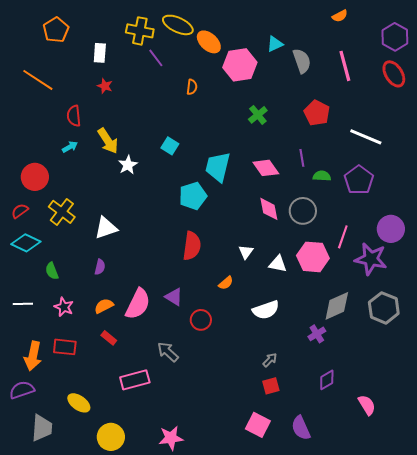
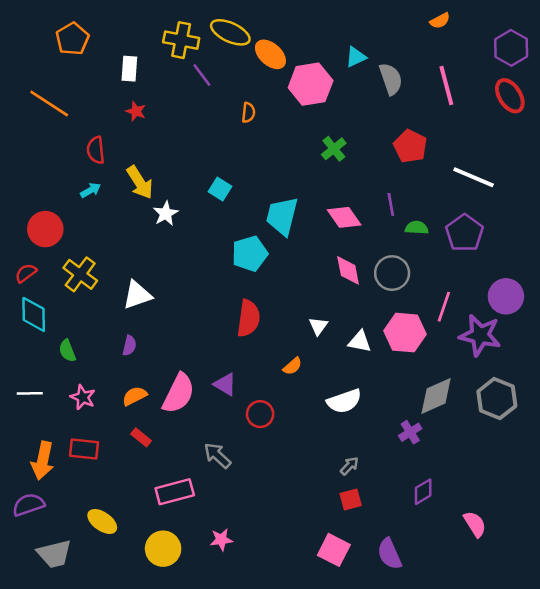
cyan diamond: (26, 243) -> (34, 314), turned 64
gray trapezoid: (42, 428) -> (54, 554), turned 72
yellow circle: (111, 437) -> (163, 549), moved
pink star: (171, 438) -> (221, 540), moved, size x0.7

